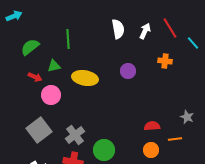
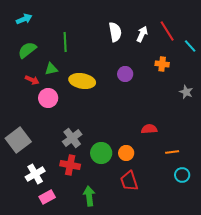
cyan arrow: (14, 16) -> (24, 19), moved
gray star: (187, 117) -> (186, 92), moved
gray square: (39, 130) -> (18, 140), moved
orange line: (175, 139) -> (172, 152), moved
orange circle: (151, 150) -> (126, 153), moved

